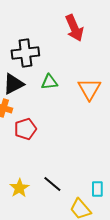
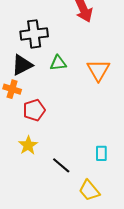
yellow star: (19, 188) -> (28, 145), moved
cyan rectangle: (97, 189) -> (101, 153), moved

